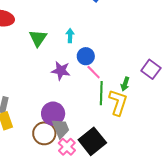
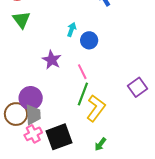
green triangle: (38, 38) -> (21, 20), moved, turned -30
blue circle: (86, 56) -> (89, 40), moved
green arrow: (125, 84) -> (100, 144), moved

